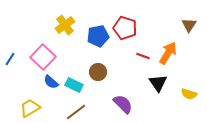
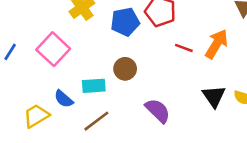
blue semicircle: (51, 82) -> (64, 99), moved
black triangle: (158, 83) -> (214, 96), moved
cyan rectangle: (74, 85) -> (94, 86), turned -30

